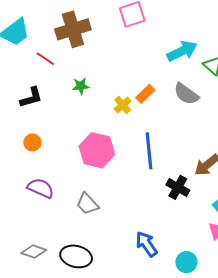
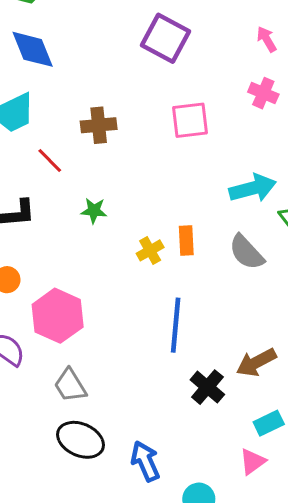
brown cross: (73, 29) -> (99, 125), size x0.7
orange rectangle: (145, 94) -> (186, 241), turned -60
pink hexagon: (97, 150) -> (58, 316), moved
black ellipse: (76, 256) -> (81, 440), moved

